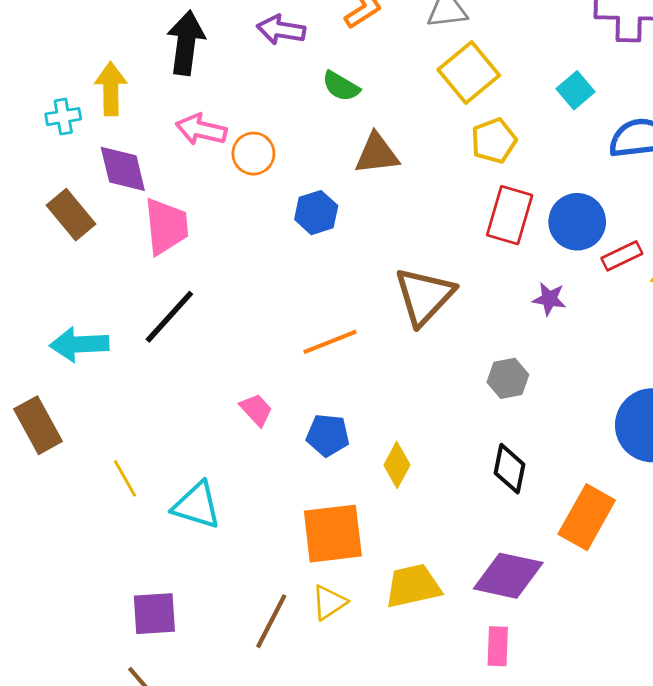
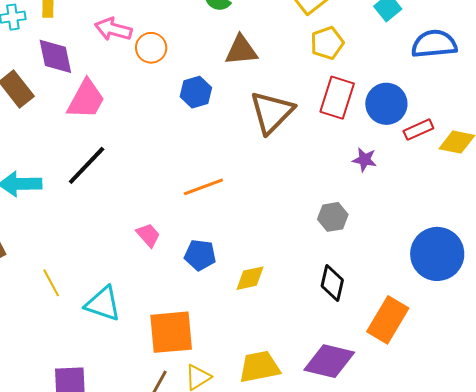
pink trapezoid: (166, 226) -> (86, 99), turned 33
brown triangle: (424, 296) -> (272, 112), moved
yellow diamond: (397, 465) -> (250, 278), turned 48
orange square: (333, 534) -> (171, 332), moved

